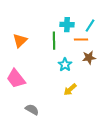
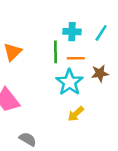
orange line: (81, 40) -> (76, 58), moved
cyan star: (65, 65) -> (69, 82), size x1.5

